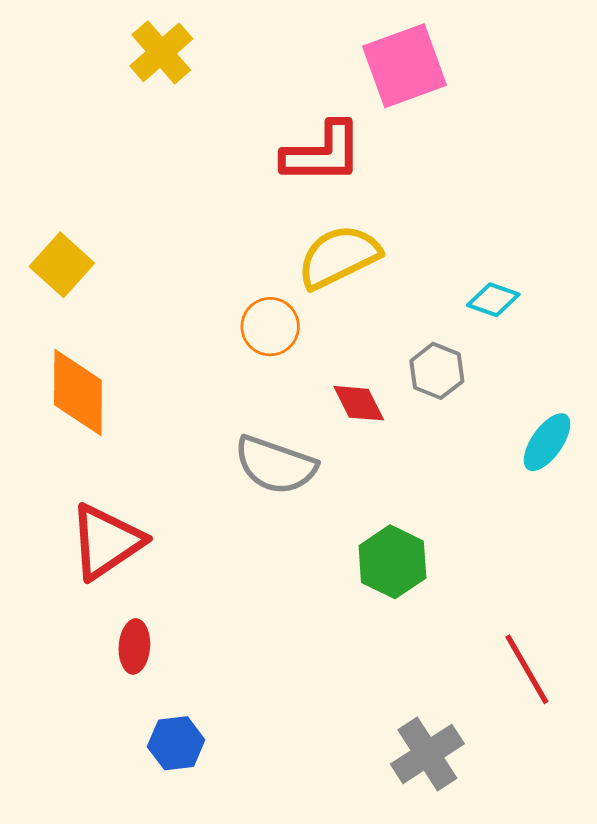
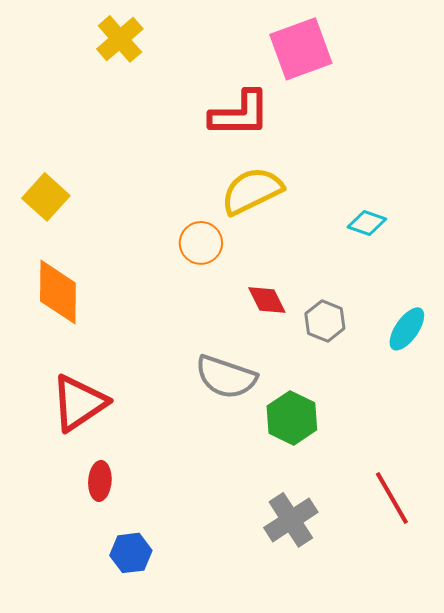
gray hexagon: (437, 371) -> (325, 321), moved
gray semicircle: (276, 465) -> (226, 377), moved
gray cross: (427, 754) -> (291, 520), moved

